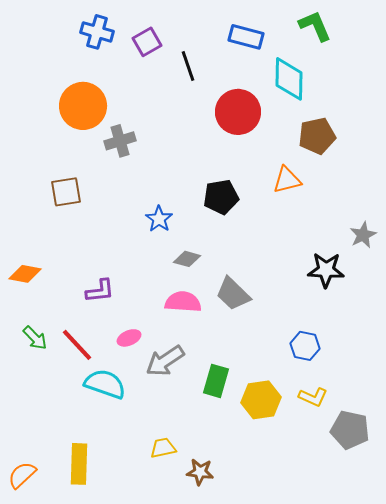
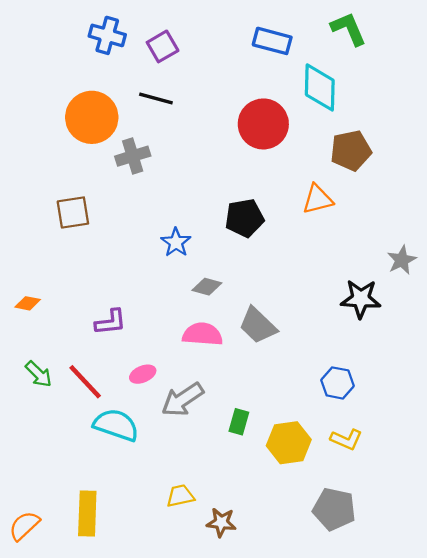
black line: (188, 66) -> (156, 99), moved, turned -56
orange diamond: (25, 274) -> (28, 303), size x0.7
green rectangle: (216, 381) -> (239, 422), size x0.7
gray pentagon: (350, 430) -> (334, 509), moved

